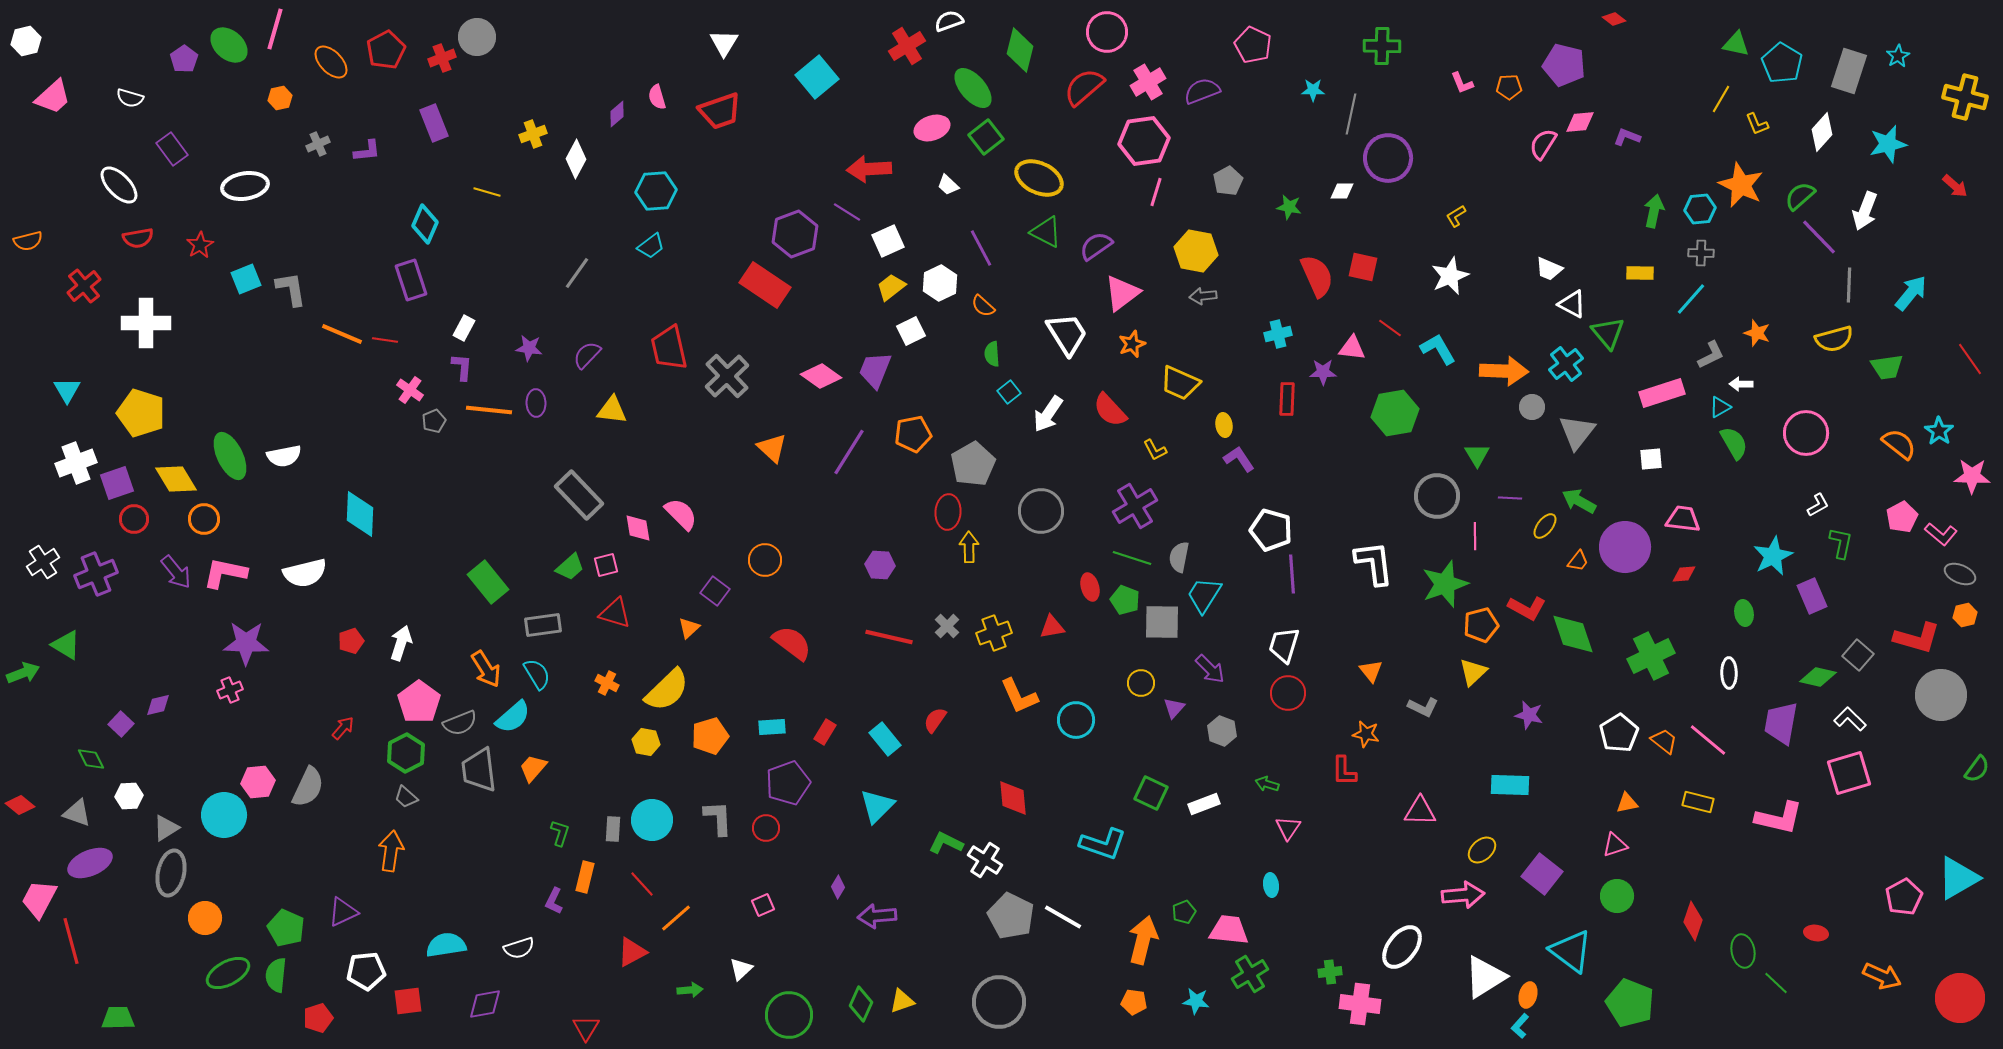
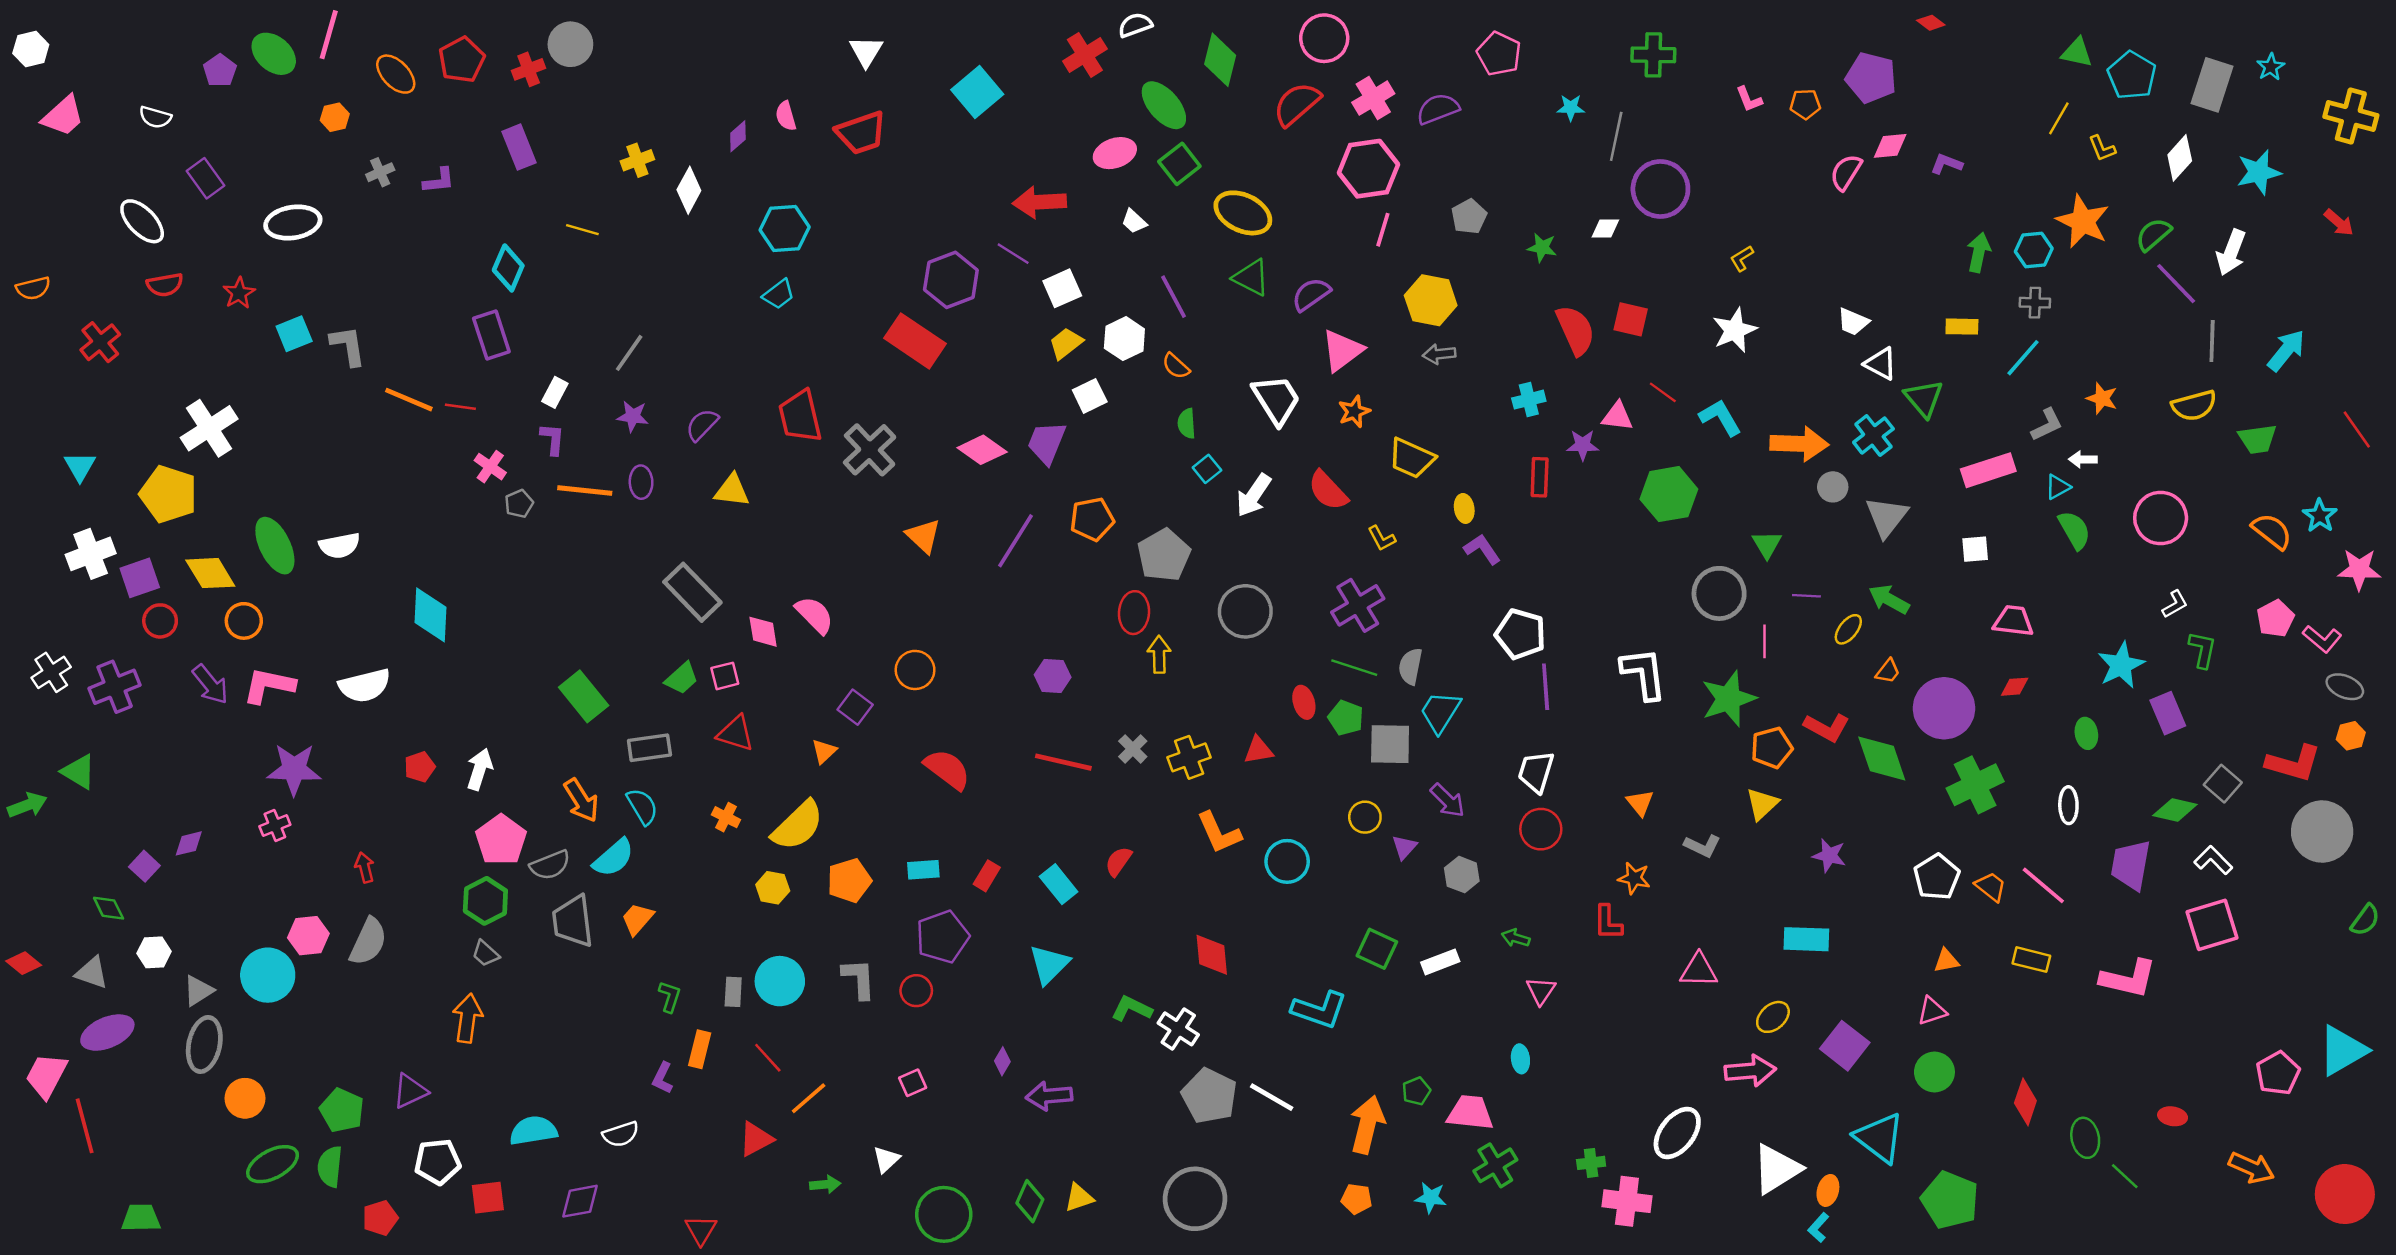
gray line: (577, 273) -> (629, 353), moved
white cross: (146, 323) -> (209, 428), moved, turned -33
purple circle: (1625, 547) -> (1944, 708), moved
red arrow: (343, 728) -> (365, 867), moved, turned -55

